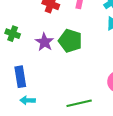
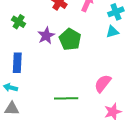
cyan arrow: (28, 100) -> (11, 88), moved

